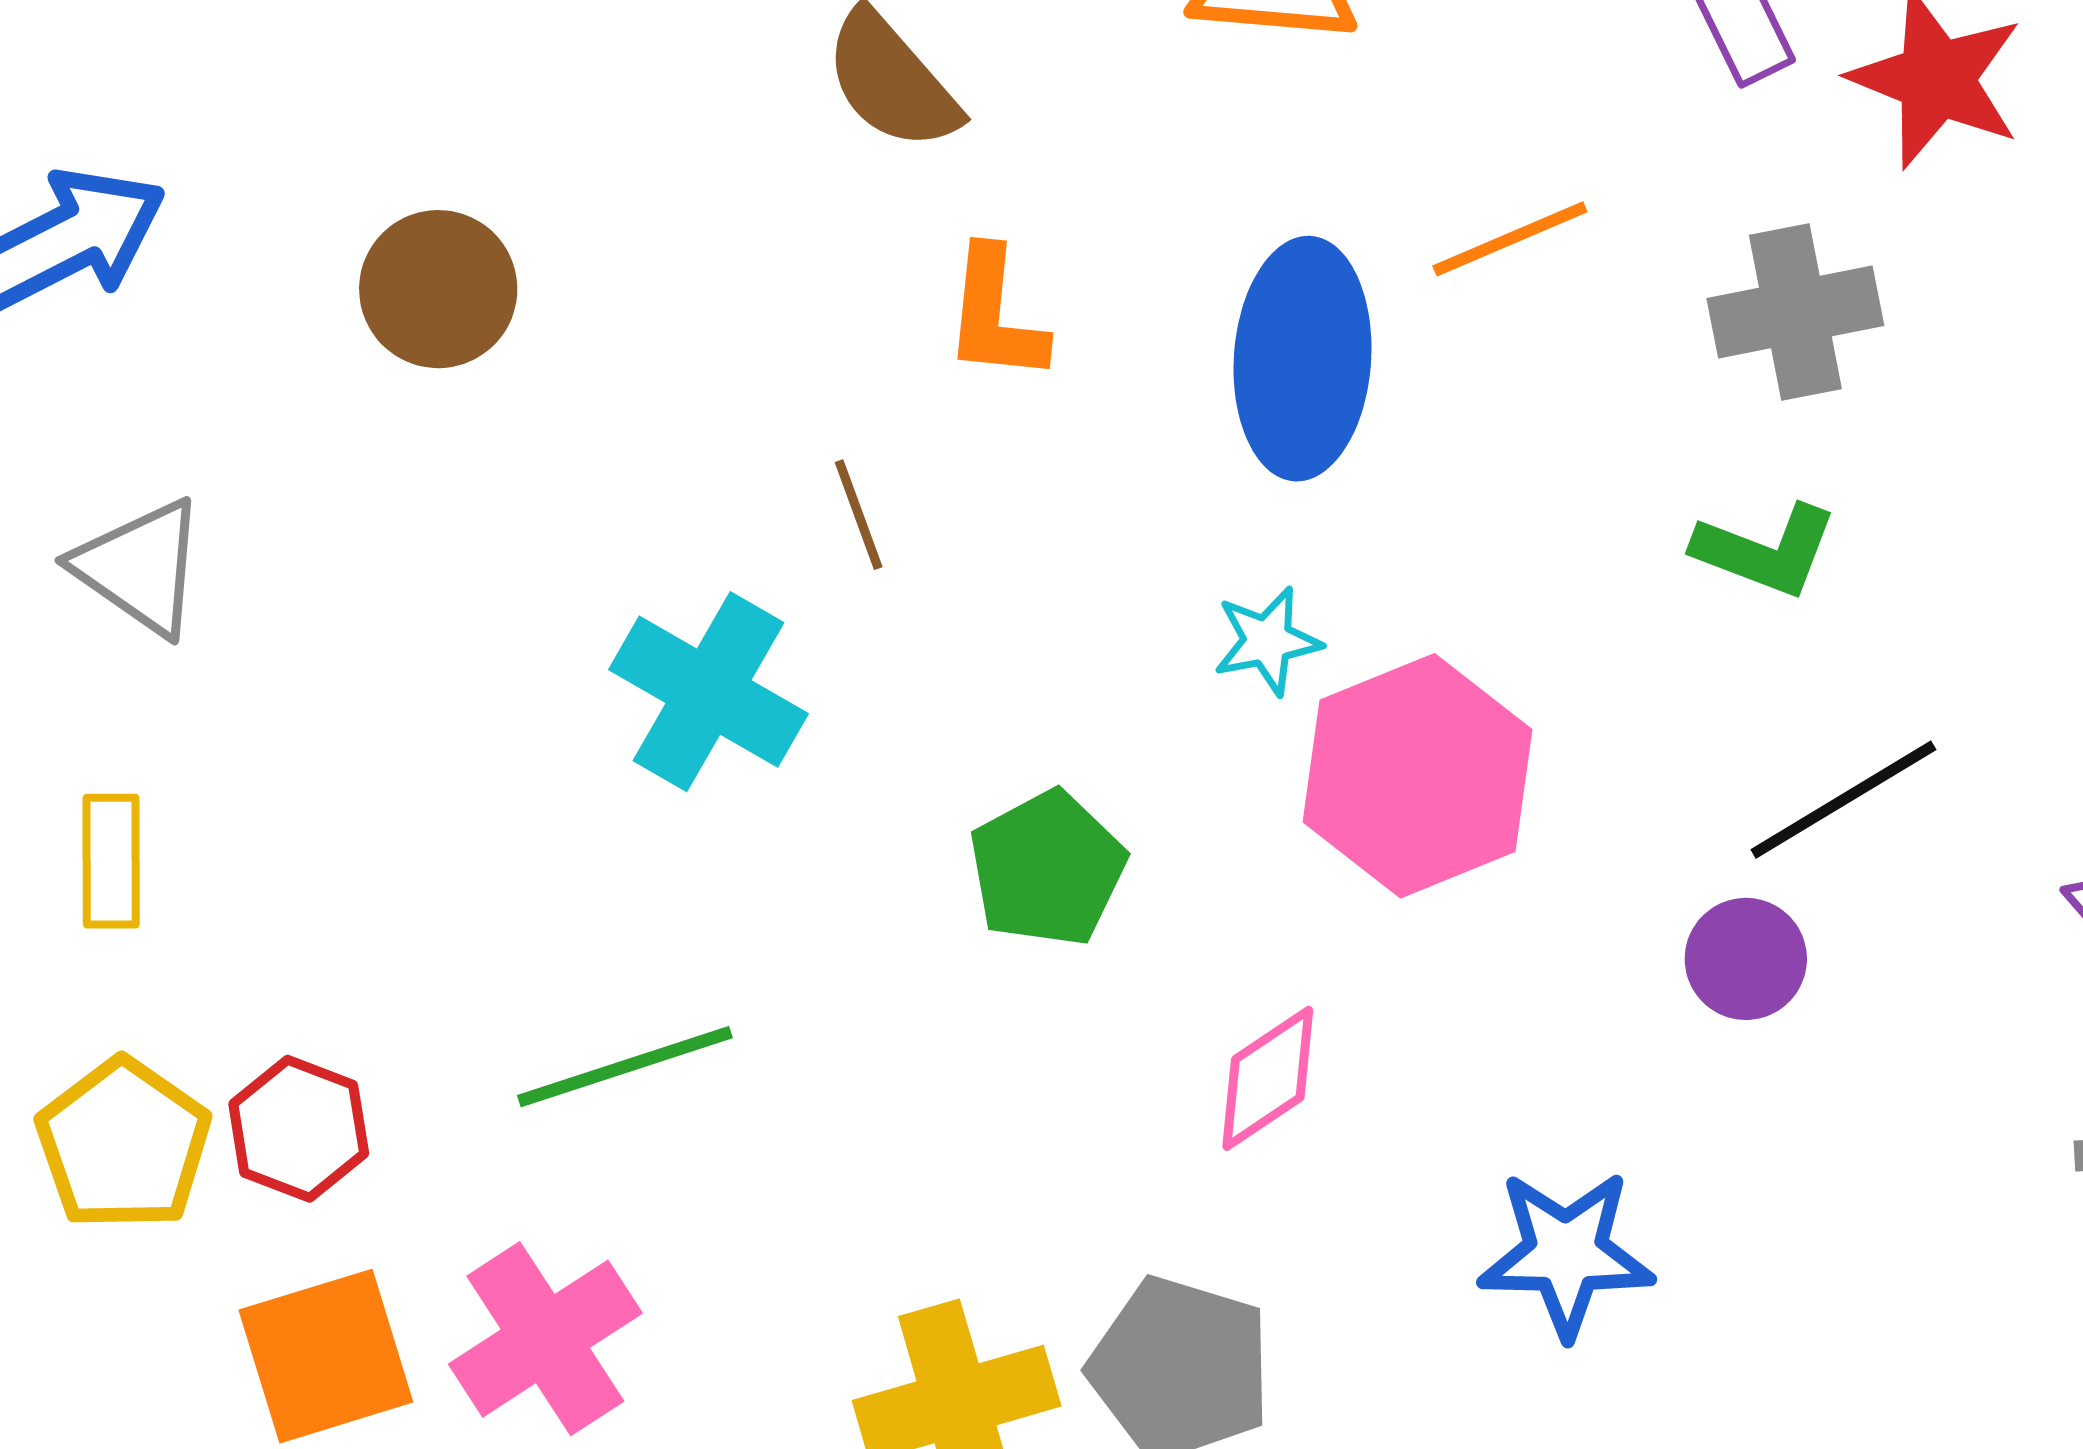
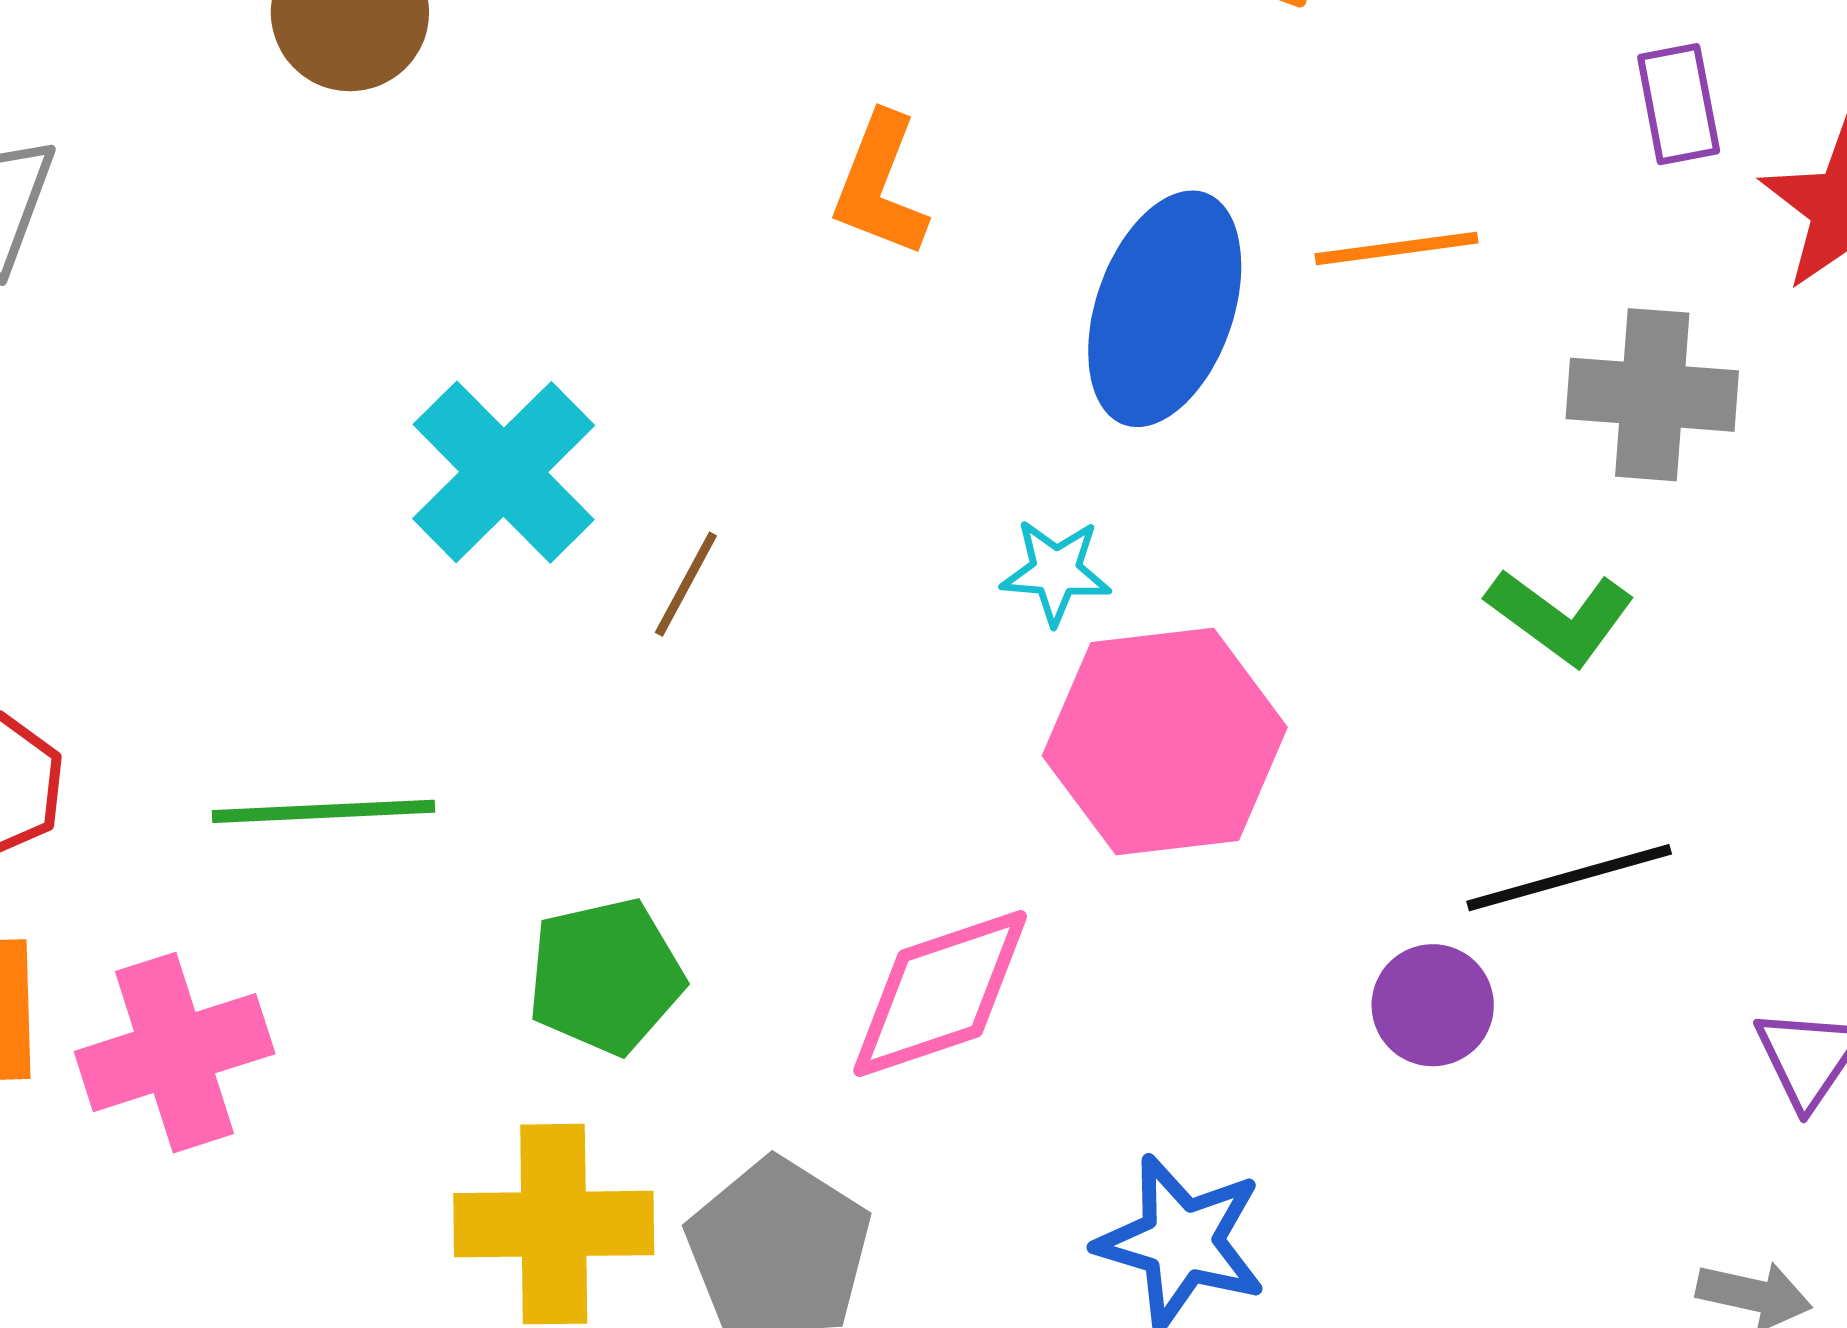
brown line: (859, 515) -> (686, 584), moved, turned 33
green pentagon: (1047, 869) -> (606, 976), moved
pink diamond: (1268, 1078) -> (940, 993), size x1.4

